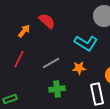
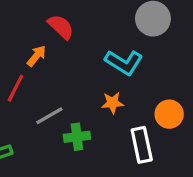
orange arrow: (24, 31) -> (36, 56), moved
gray line: (51, 63) -> (49, 116), moved

